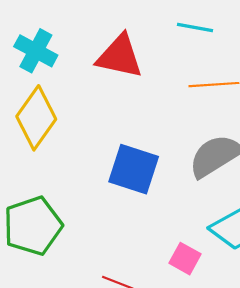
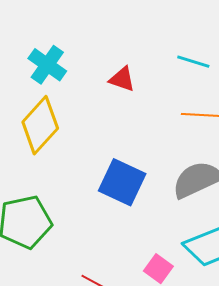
red triangle: (120, 56) -> (122, 79), size x0.6

